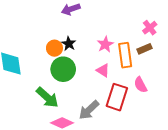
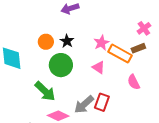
orange circle: (54, 48) -> (46, 42), moved
orange rectangle: (125, 55) -> (120, 54), turned -55
red rectangle: (117, 97) -> (102, 102), moved, size x0.7

